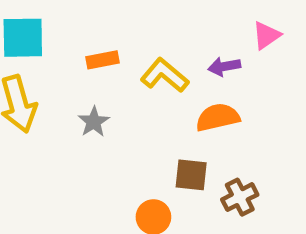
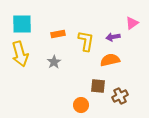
yellow L-shape: (165, 75) -> (86, 41), turned 60

